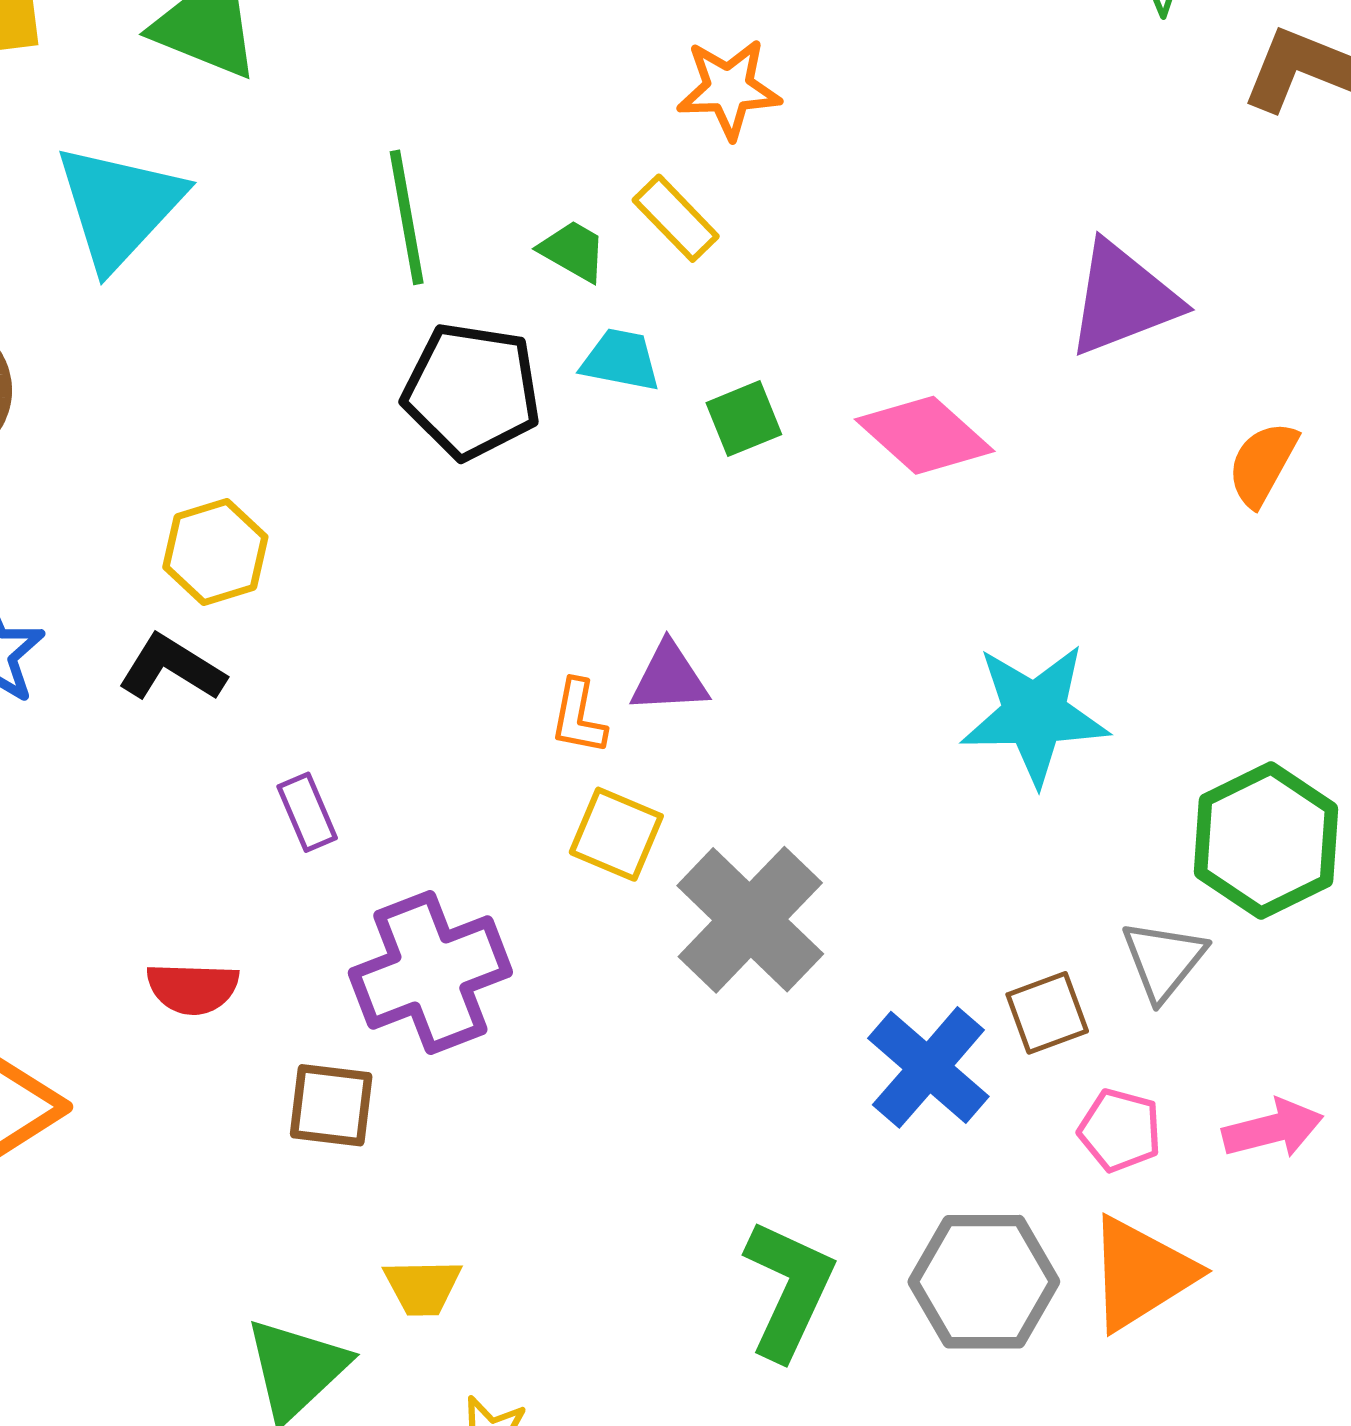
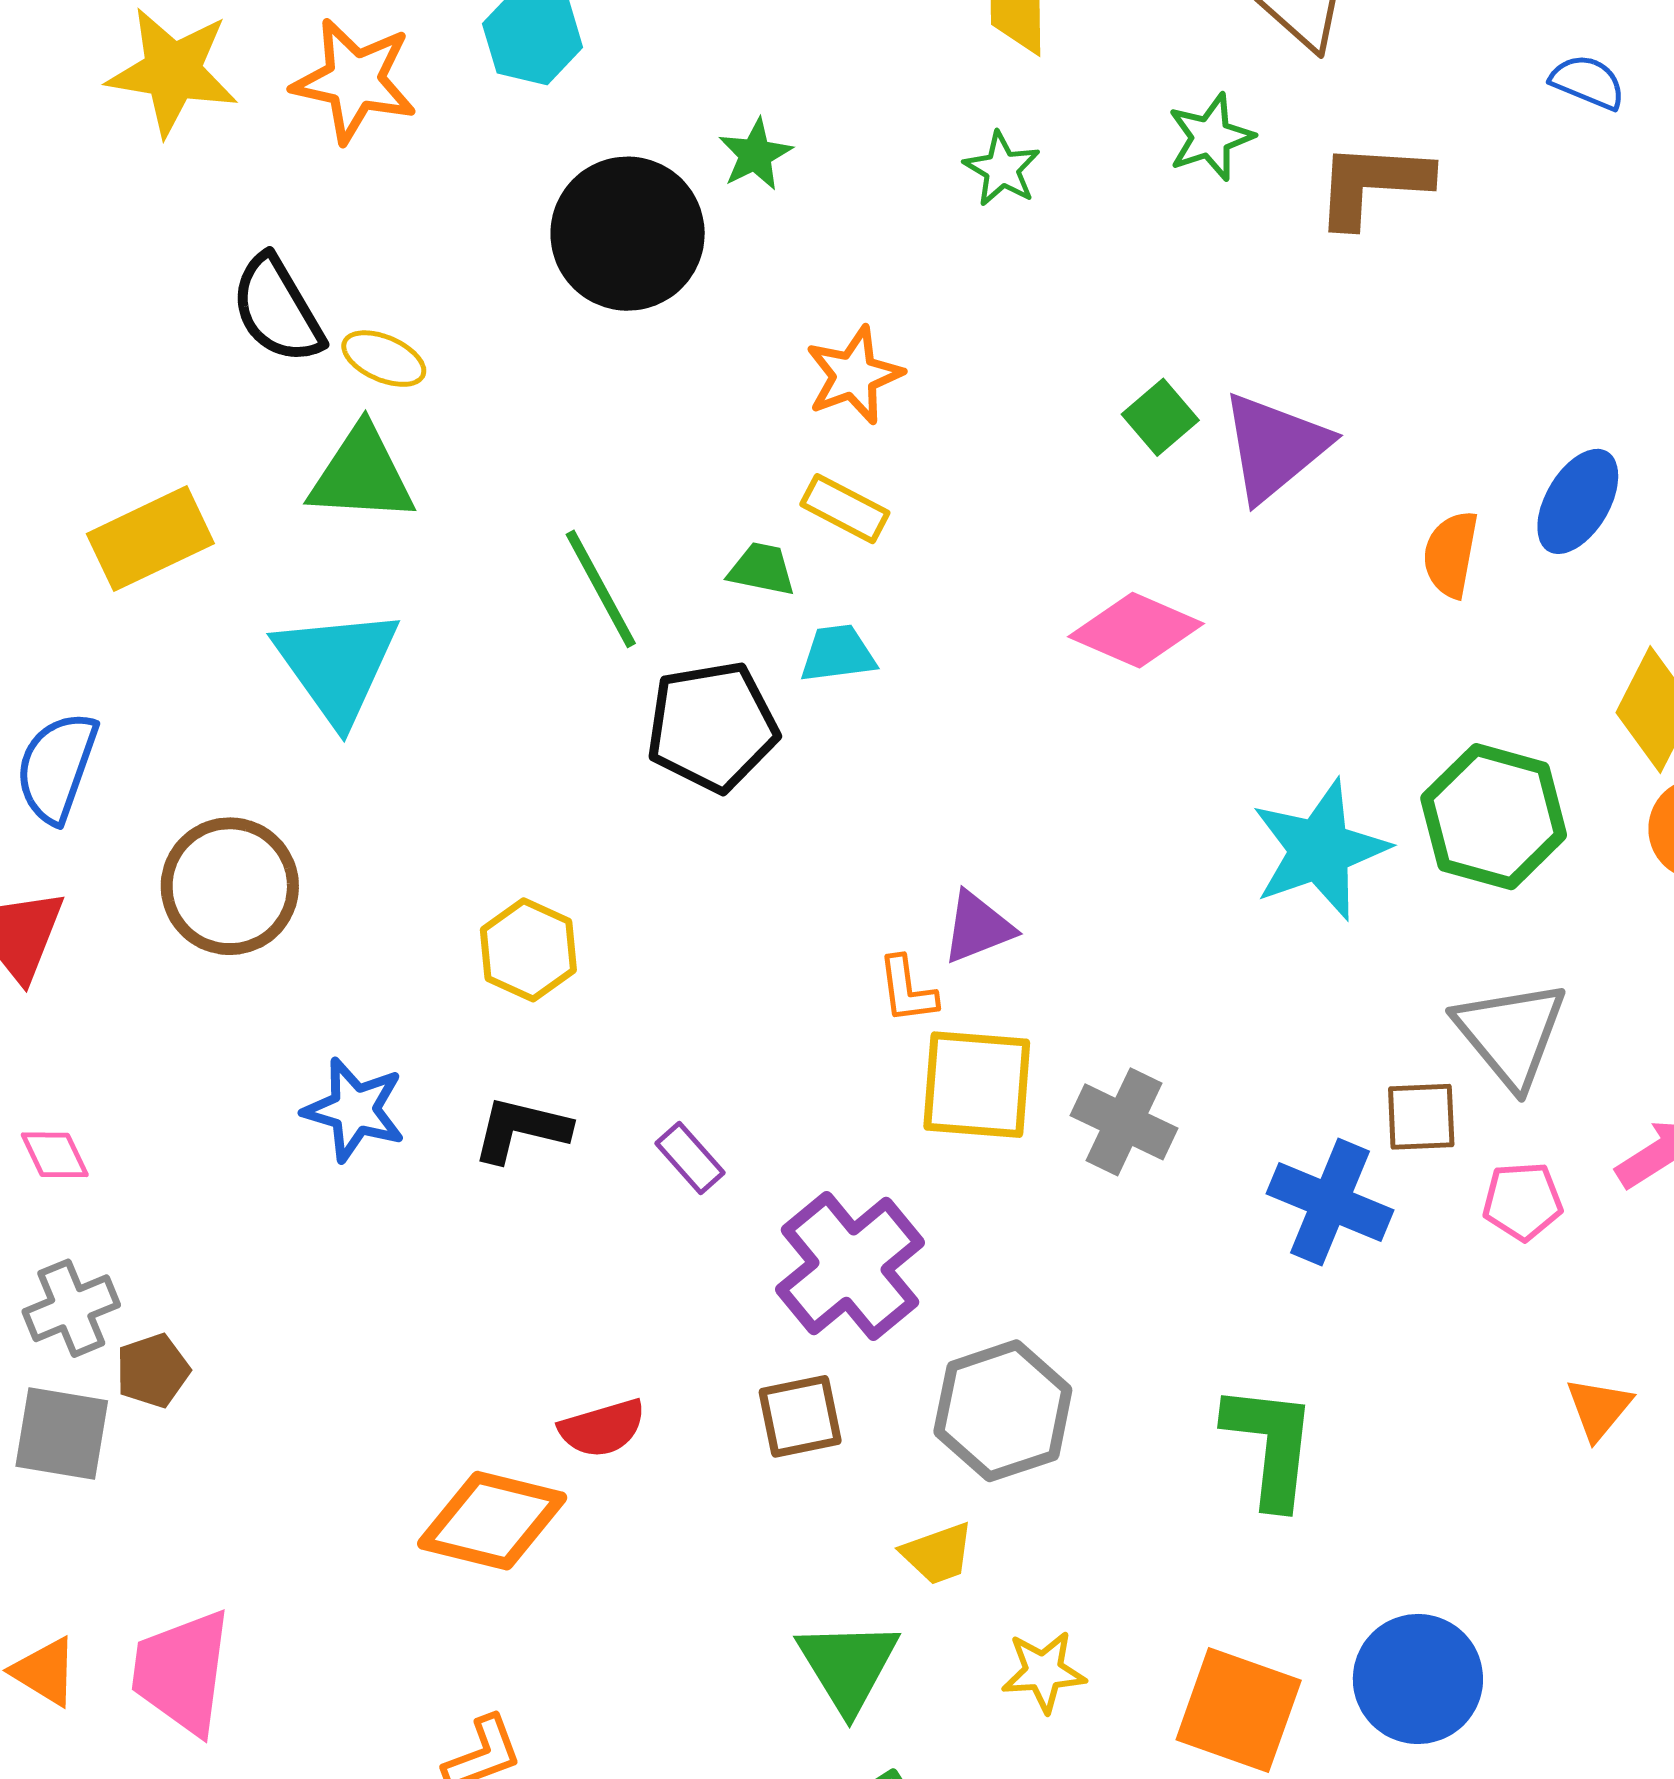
green square: (744, 419) -> (1160, 417), moved
black L-shape: (172, 668) -> (521, 1130), moved
yellow square: (616, 834) -> (977, 1085), size x1.4
green hexagon: (1266, 841) -> (1494, 817), moved
gray cross: (750, 920) -> (1124, 1122), size x0.7
gray triangle: (1164, 960) -> (1511, 1034), size x1.4
red semicircle: (193, 988) -> (602, 1428), moved
brown square: (1047, 1013) -> (1421, 1117), turned 36
orange triangle: (1141, 1273) -> (1599, 1408), moved, size x0.6
gray hexagon: (984, 1282) -> (1003, 1411), moved

